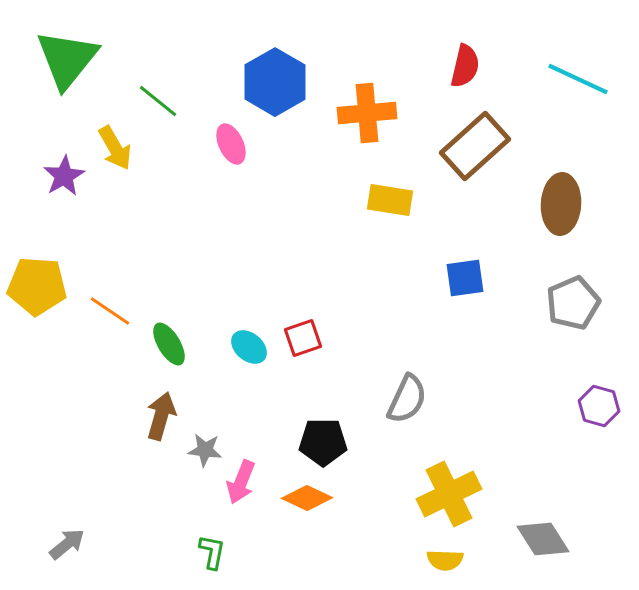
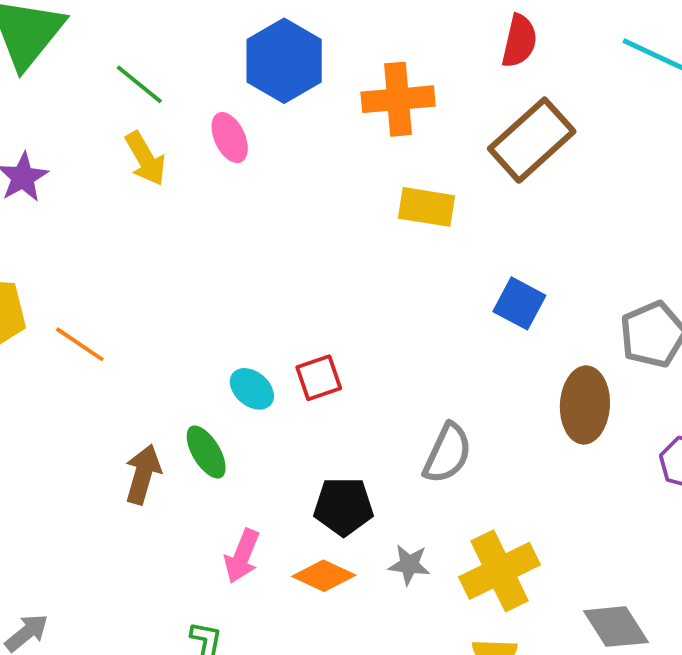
yellow arrow: (115, 148) -> (145, 159), moved
brown ellipse: (561, 204) -> (585, 405), moved
blue square: (465, 278) -> (519, 303), turned 36
green ellipse: (169, 344) -> (206, 452), moved
gray star: (205, 450) -> (409, 565), moved

